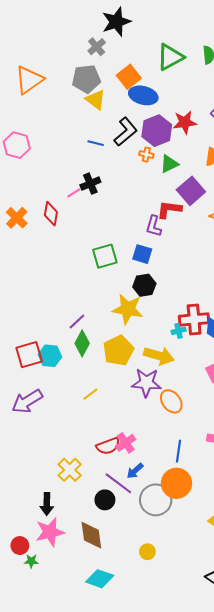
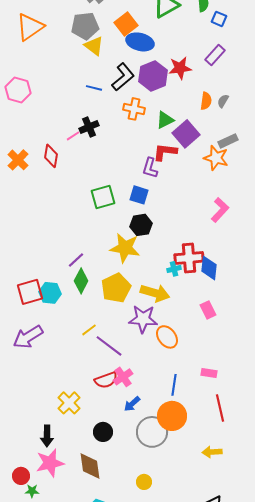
orange cross: (146, 155) -> (134, 109), moved, size x1.5
green triangle: (169, 164) -> (165, 120), moved
purple line: (118, 483) -> (109, 346), moved

